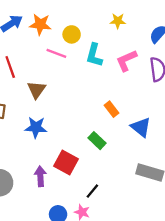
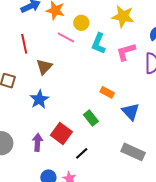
yellow star: (118, 21) -> (123, 16), size x1.6
orange rectangle: (111, 109) -> (107, 92), turned -32
blue star: (36, 127) -> (39, 99), turned 30
black line: (92, 191) -> (82, 153), moved

